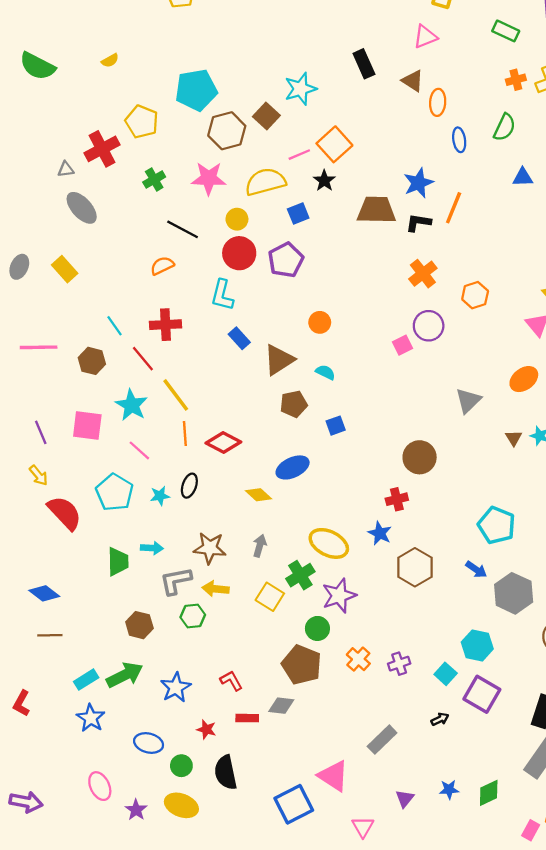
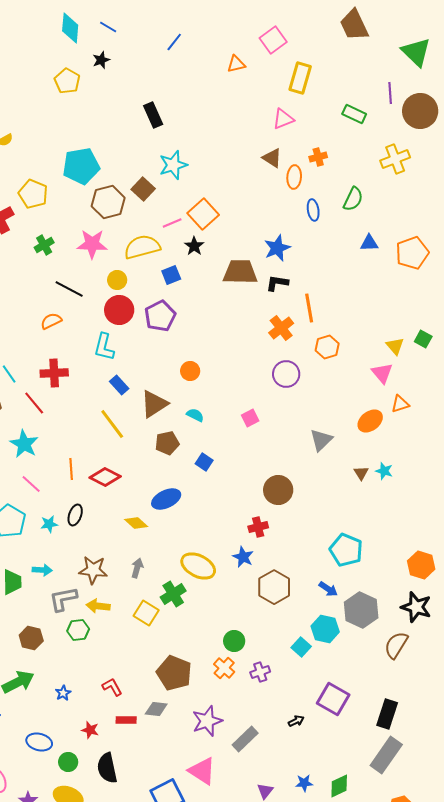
black rectangle: (364, 64) -> (153, 115), moved
orange cross: (516, 80) -> (318, 157), moved
orange line: (454, 208) -> (309, 308), moved, turned -32
pink square: (403, 345) -> (250, 418), moved
yellow line: (176, 395) -> (112, 424), moved
blue square: (336, 426) -> (204, 462), turned -36
purple star: (339, 596) -> (207, 721), moved
green circle: (317, 628) -> (234, 641), moved
cyan hexagon: (477, 645) -> (325, 629), moved
cyan square: (446, 674) -> (301, 647), moved
blue star: (176, 687) -> (63, 693), size x0.6

